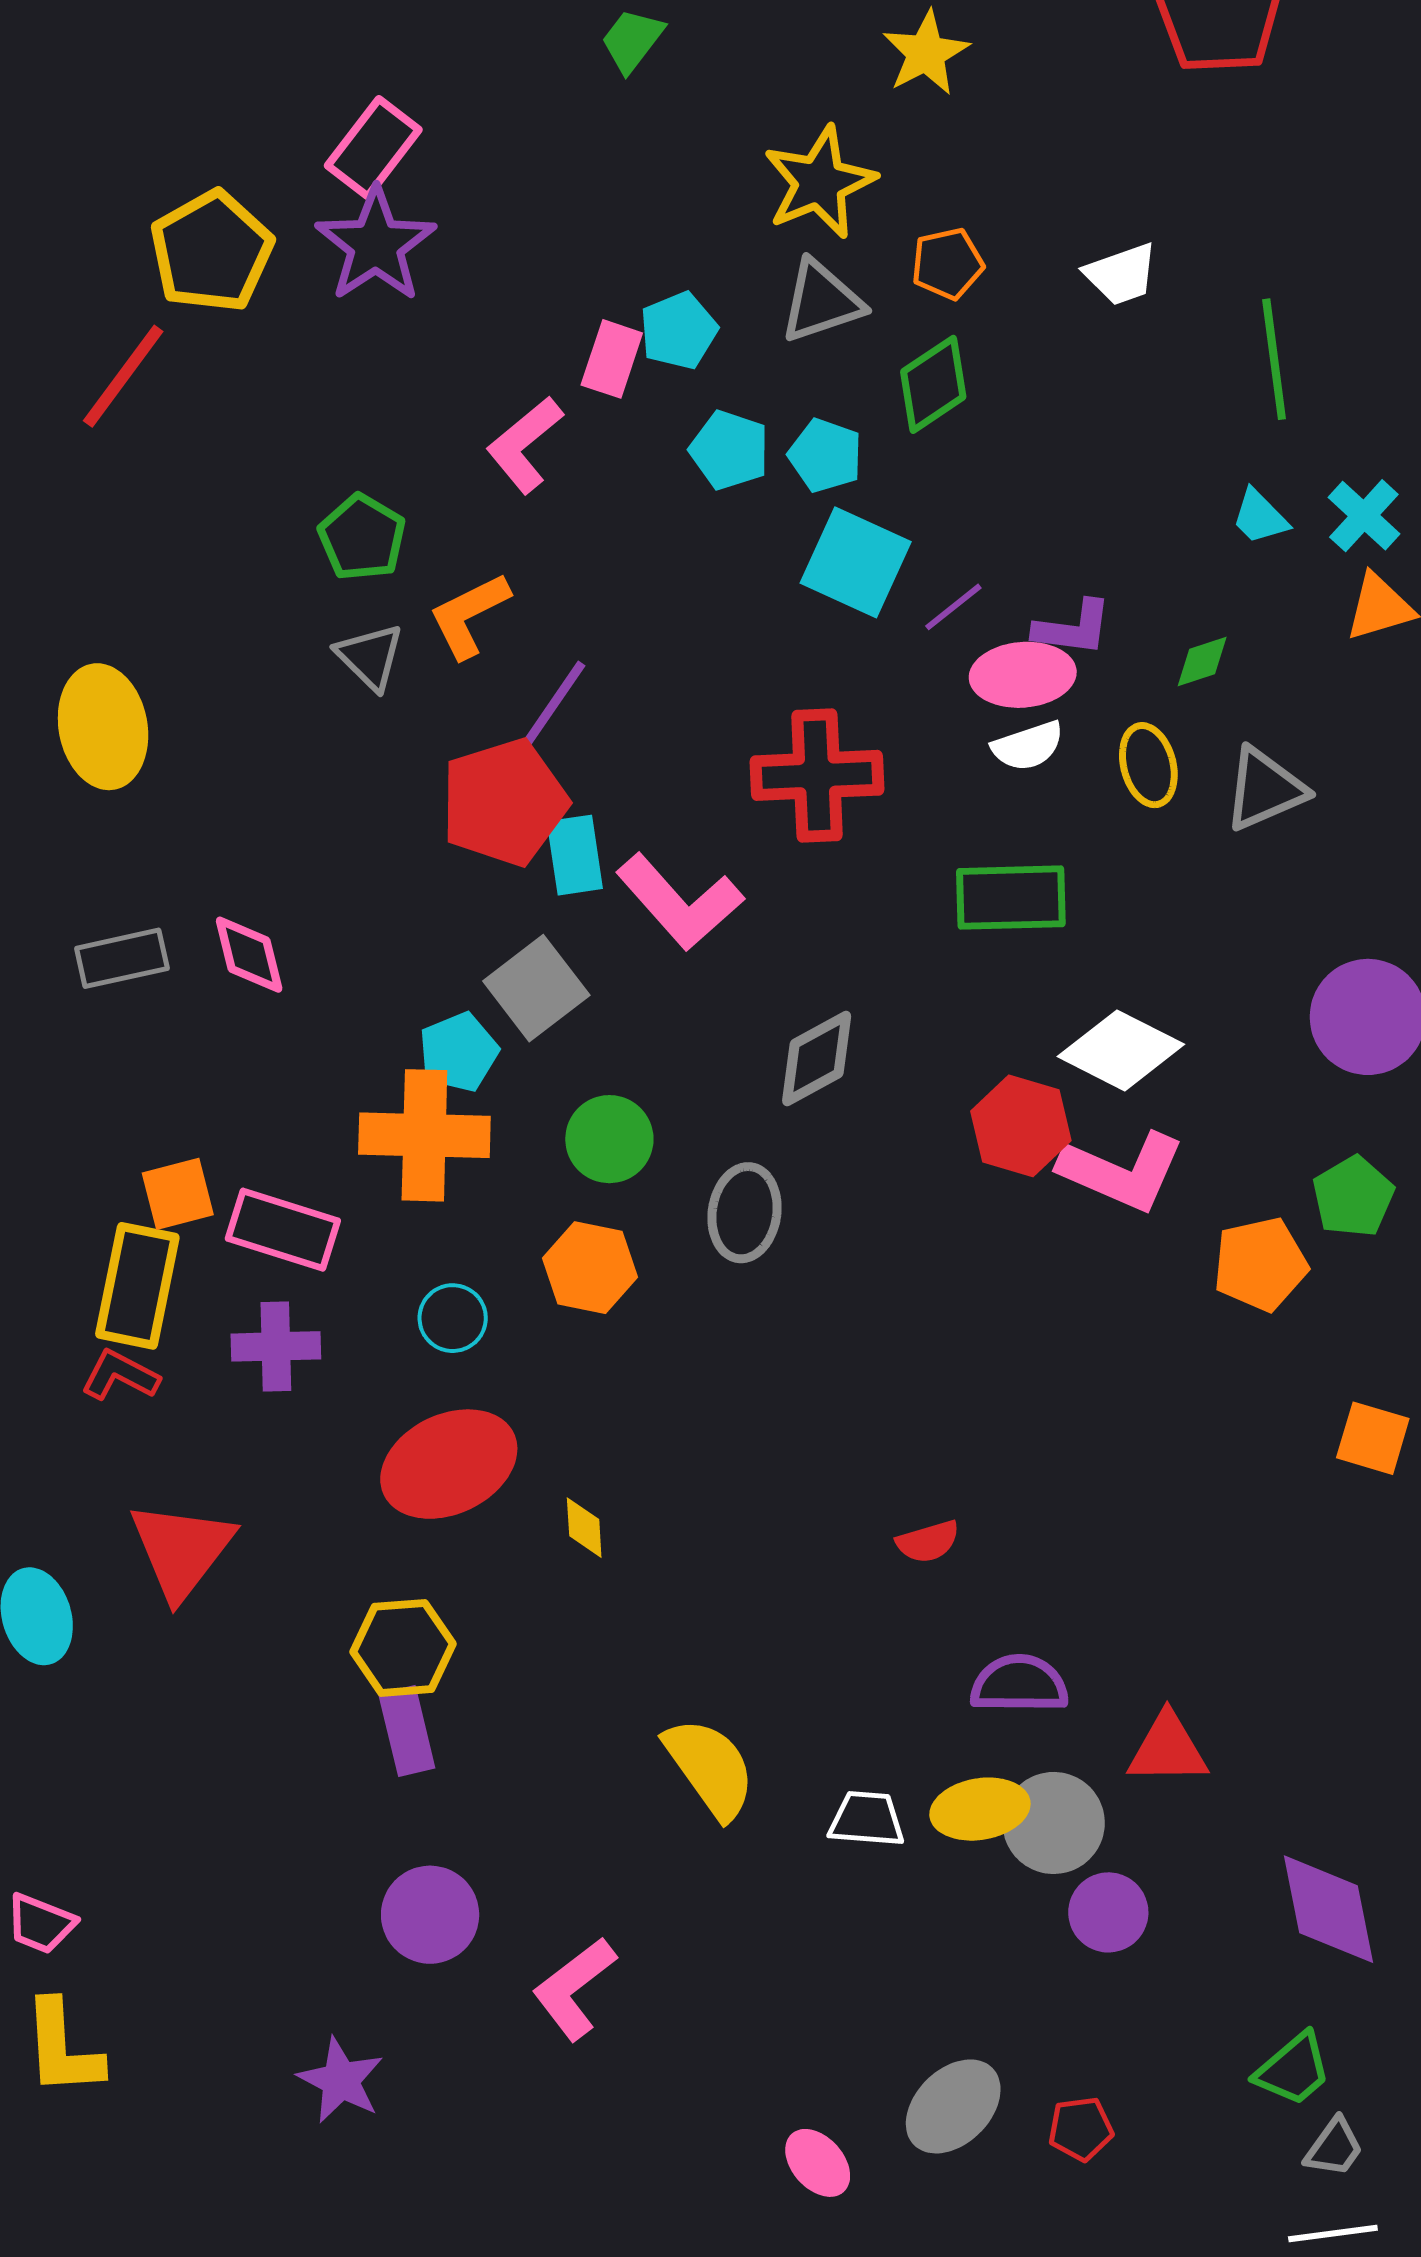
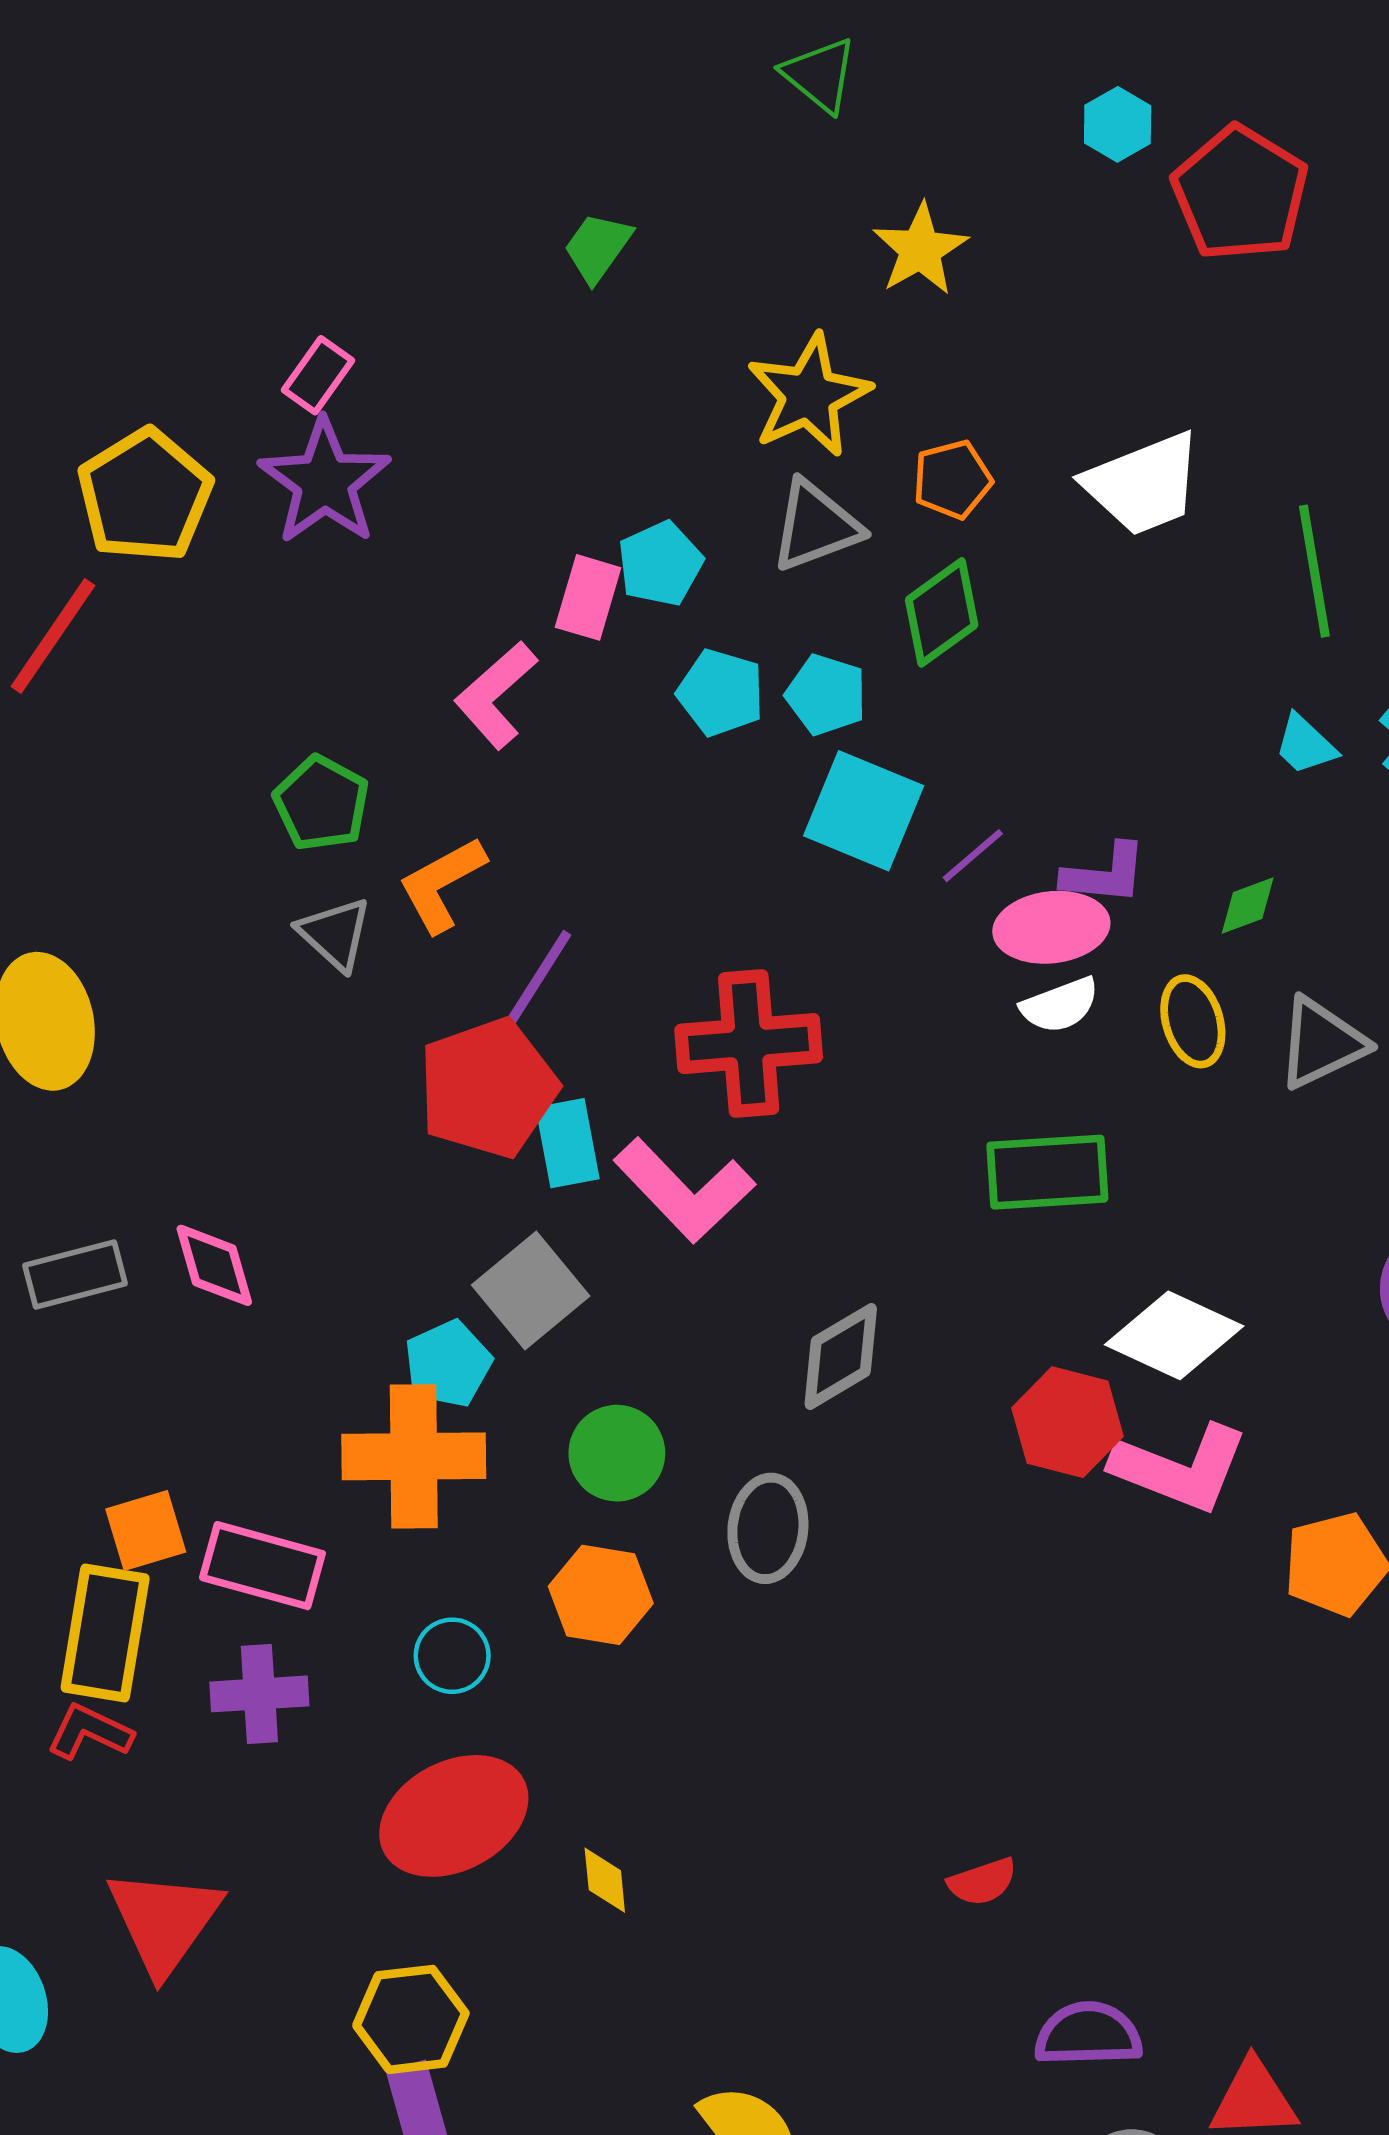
pink rectangle: (373, 148) -> (318, 375), size x0.7
white trapezoid: (1121, 274) -> (1143, 484), size x1.5
red cross: (817, 775) -> (749, 1044), moved

